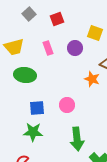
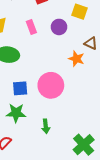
pink circle: (67, 105) -> (51, 85), size x1.6
green arrow: (77, 139) -> (46, 126), moved, size x0.6

